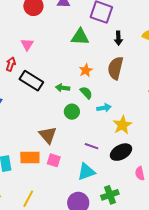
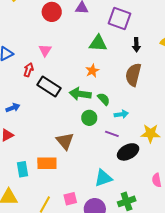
orange star: (86, 70) -> (92, 71), moved
green arrow: (63, 88) -> (80, 94), size x1.5
yellow star: (122, 125) -> (150, 133), moved, turned 30
purple line: (92, 146) -> (112, 134), moved
black ellipse: (121, 152) -> (128, 152), moved
pink square: (54, 160) -> (70, 199), moved, turned -32

